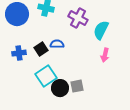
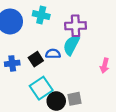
purple cross: (78, 18) -> (76, 26), turned -30
cyan semicircle: (101, 30) -> (71, 45), moved

